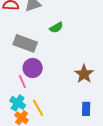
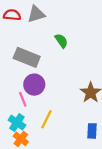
green semicircle: (56, 28) -> (61, 41), turned -96
yellow line: (38, 108) -> (46, 119), moved, turned 54

